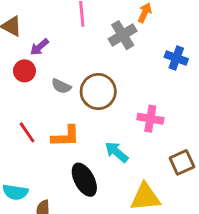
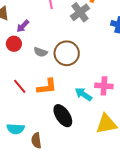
pink cross: (150, 119) -> (104, 86), moved

